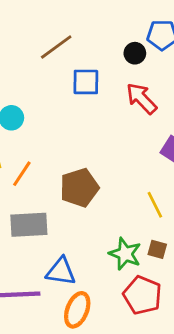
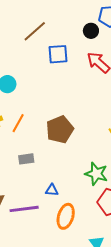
gray rectangle: (29, 225) -> (26, 159), size x0.6
blue triangle: (61, 271) -> (52, 190), size x0.6

